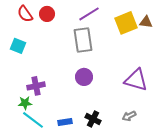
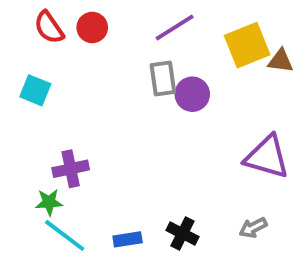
brown triangle: (146, 22) -> (281, 61), moved
gray rectangle: (83, 40) -> (163, 78), size x0.7
purple circle: (84, 77) -> (192, 94), moved

